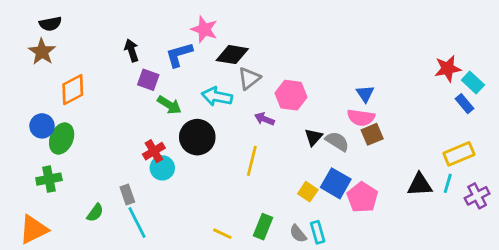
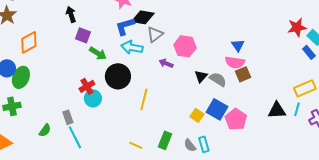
blue L-shape: (179, 55) -> (125, 26), moved
yellow line: (252, 161) -> (144, 99), moved

